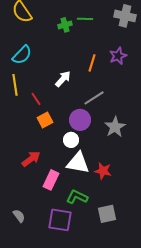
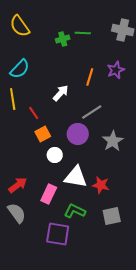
white circle: (71, 140) -> (55, 155), moved
red arrow: (31, 159) -> (18, 185), moved
gray square: (107, 214) -> (112, 216), moved
gray semicircle: (19, 216) -> (17, 213), moved, size x1.5

